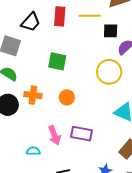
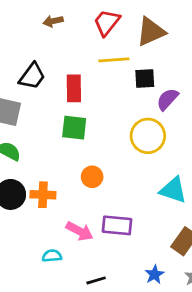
red rectangle: (60, 16) -> (74, 88), moved
orange cross: (33, 95) -> (43, 195), moved
pink arrow: (54, 135) -> (80, 231), turned -36

